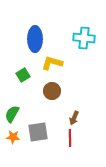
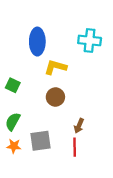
green square: (23, 75) -> (13, 85), moved, turned -32

